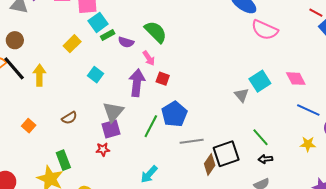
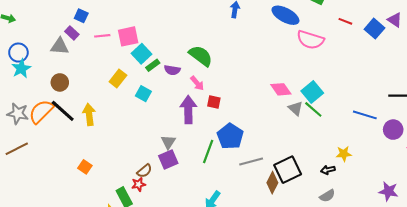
red line: (316, 13) -> (345, 21), moved
cyan square: (95, 75) -> (143, 94), moved
pink diamond: (296, 79) -> (281, 89), moved
gray triangle: (113, 112) -> (168, 142), size x0.7
brown semicircle: (69, 118) -> (144, 171), moved
green line: (260, 137) -> (313, 109), moved
yellow star: (308, 144) -> (344, 154), moved
red star: (103, 149) -> (138, 184), moved

